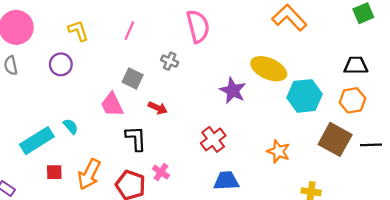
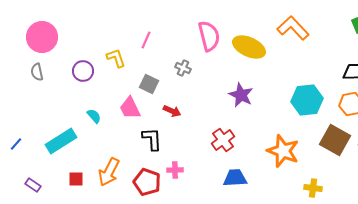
yellow L-shape: (78, 31) -> (116, 58), moved
yellow ellipse: (269, 69) -> (249, 47), moved
cyan semicircle: (71, 126) -> (94, 116), moved
orange star: (278, 151) -> (283, 151), size x1.5
red square: (54, 172) -> (76, 179), moved
pink cross: (161, 172) -> (175, 170), turned -35

